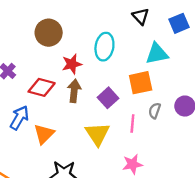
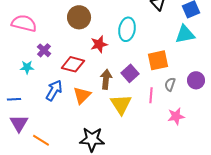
cyan triangle: (157, 54) -> (185, 34), moved
brown arrow: (74, 91) -> (106, 79), moved
orange triangle: (44, 134) -> (82, 95), moved
pink star: (132, 164) -> (176, 116), moved

